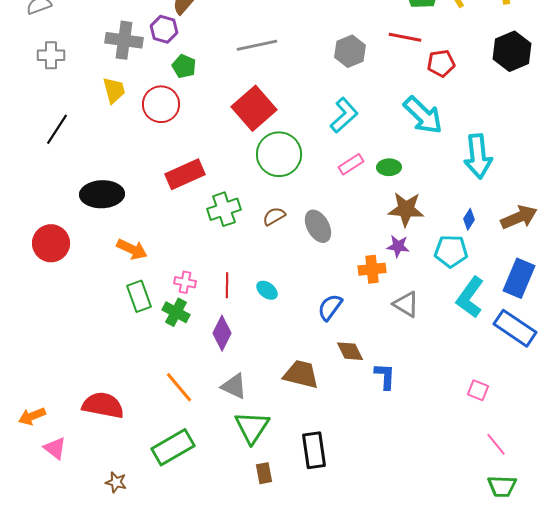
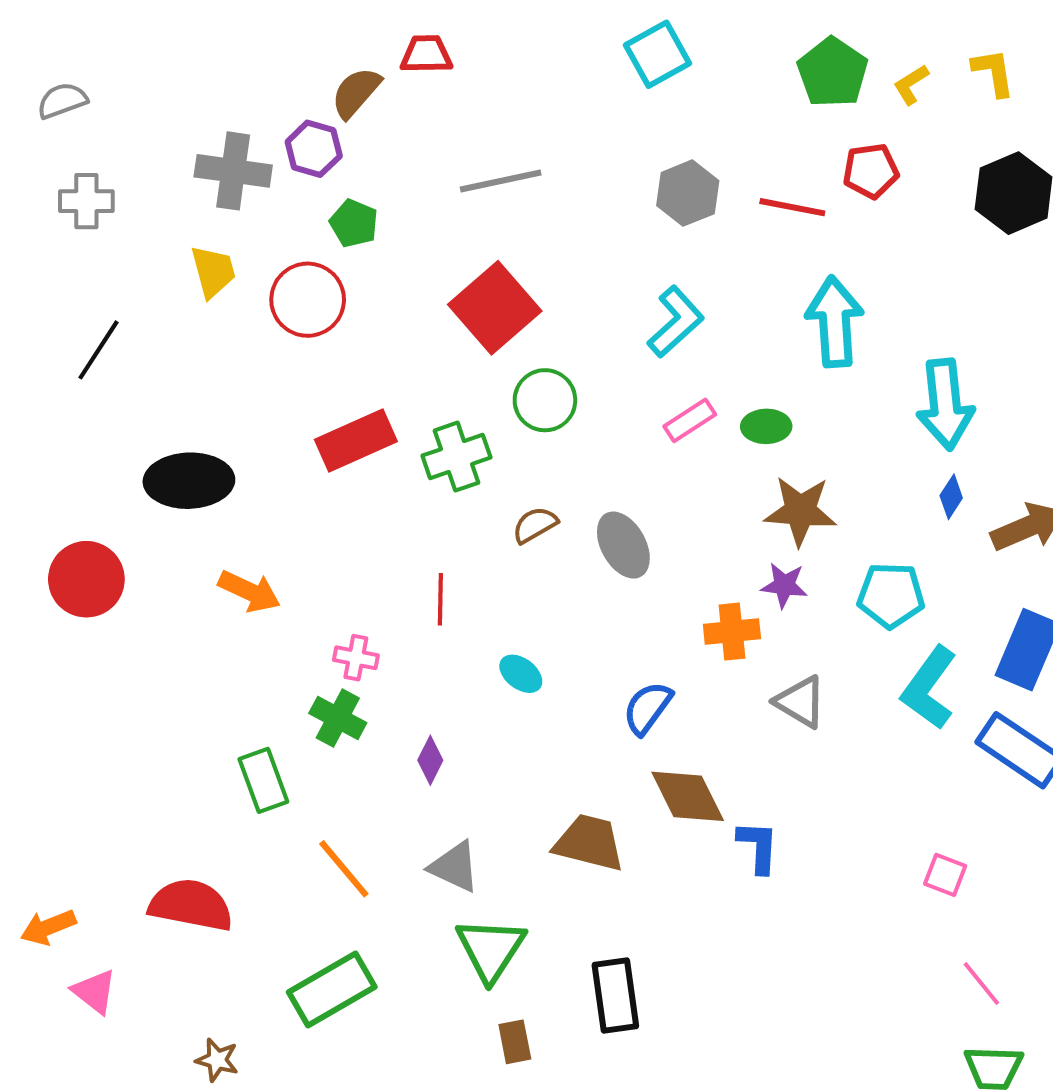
red line: (405, 37) -> (792, 207), moved
red pentagon: (441, 63) -> (871, 171), moved
cyan arrow: (423, 115) -> (835, 322), turned -138
green circle: (279, 154) -> (545, 400), size x0.7
green cross: (224, 209) -> (456, 457), moved
blue diamond: (469, 219) -> (951, 497), moved
red line: (227, 285) -> (440, 599), moved
green rectangle: (139, 296) -> (263, 780), moved
purple diamond: (222, 333) -> (430, 760), size x0.7
brown diamond: (350, 351) -> (688, 796), size x1.4

